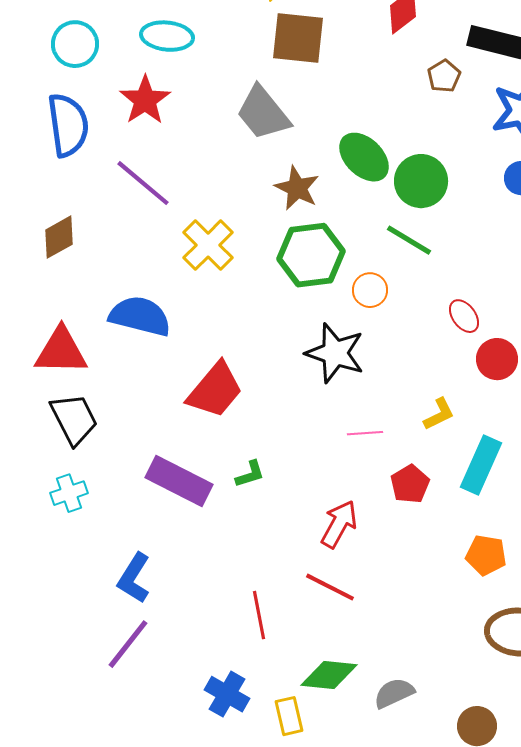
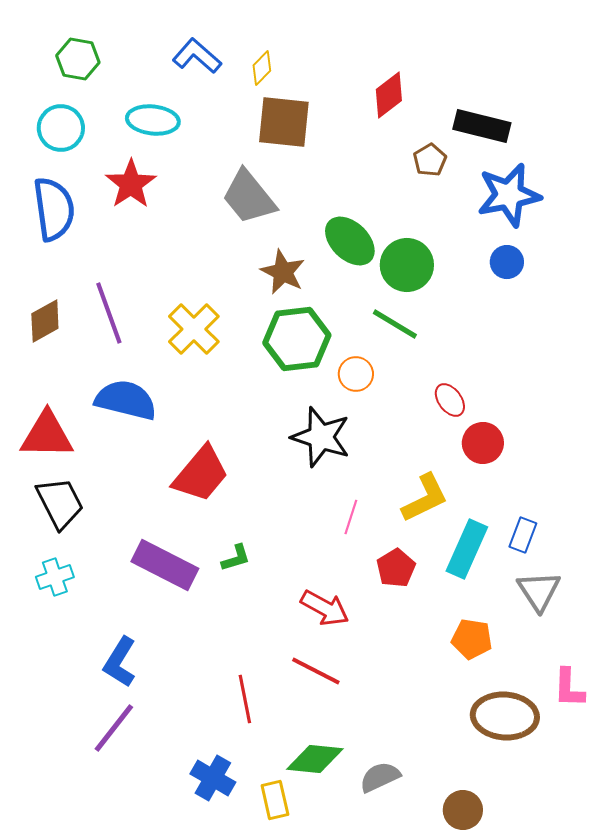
purple line: (143, 183) -> (109, 313), moved, turned 30
yellow L-shape: (439, 414) -> (425, 498), size x1.5
pink line: (365, 433) -> (351, 517), turned -68
red arrow: (339, 524) -> (325, 608), turned 90

